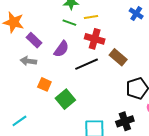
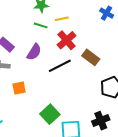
red cross: (95, 39) -> (67, 40), turned 36
orange square: (44, 84) -> (19, 88), turned -32
green square: (65, 99) -> (50, 114), moved

